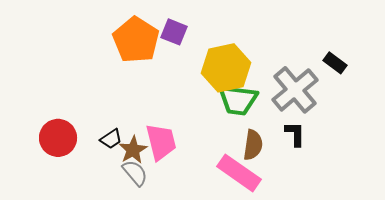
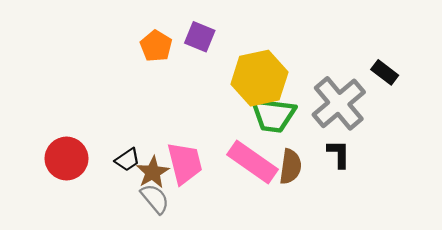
orange pentagon: (136, 40) -> (156, 46), size x0.6
pink rectangle: (239, 173) -> (253, 162), moved

